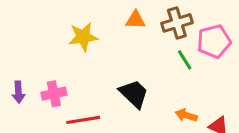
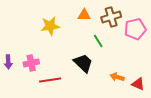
green line: (185, 60) -> (98, 41), moved

